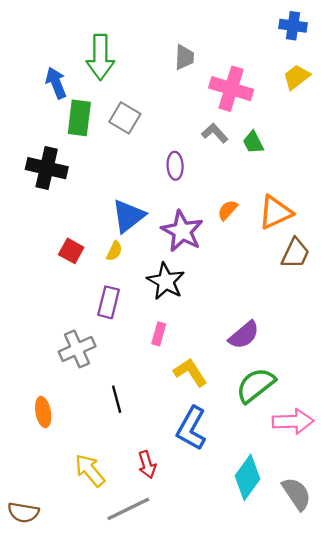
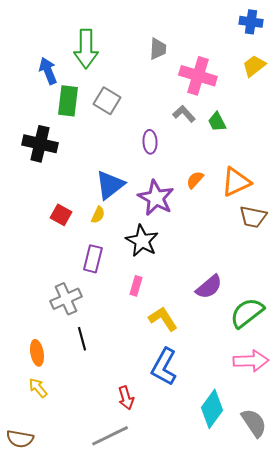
brown trapezoid: (295, 253) -> (253, 217), turned 76
green semicircle: (256, 385) -> (247, 313), moved
black line: (117, 399) -> (82, 339), moved
yellow arrow: (90, 470) -> (38, 388), moved, size x0.7

